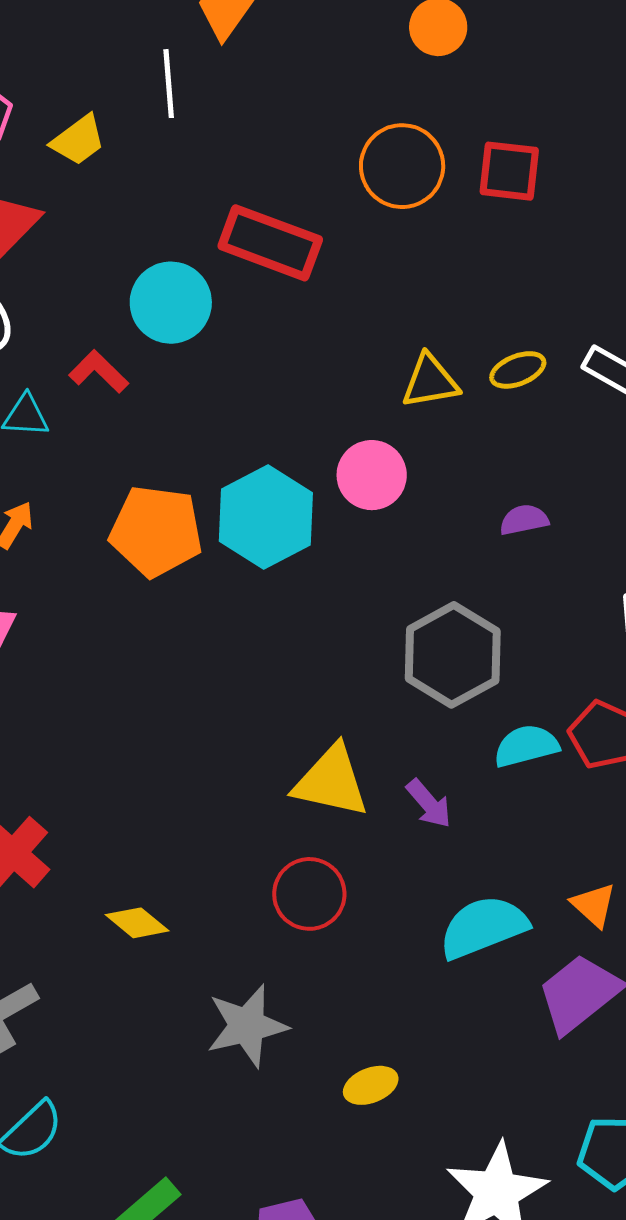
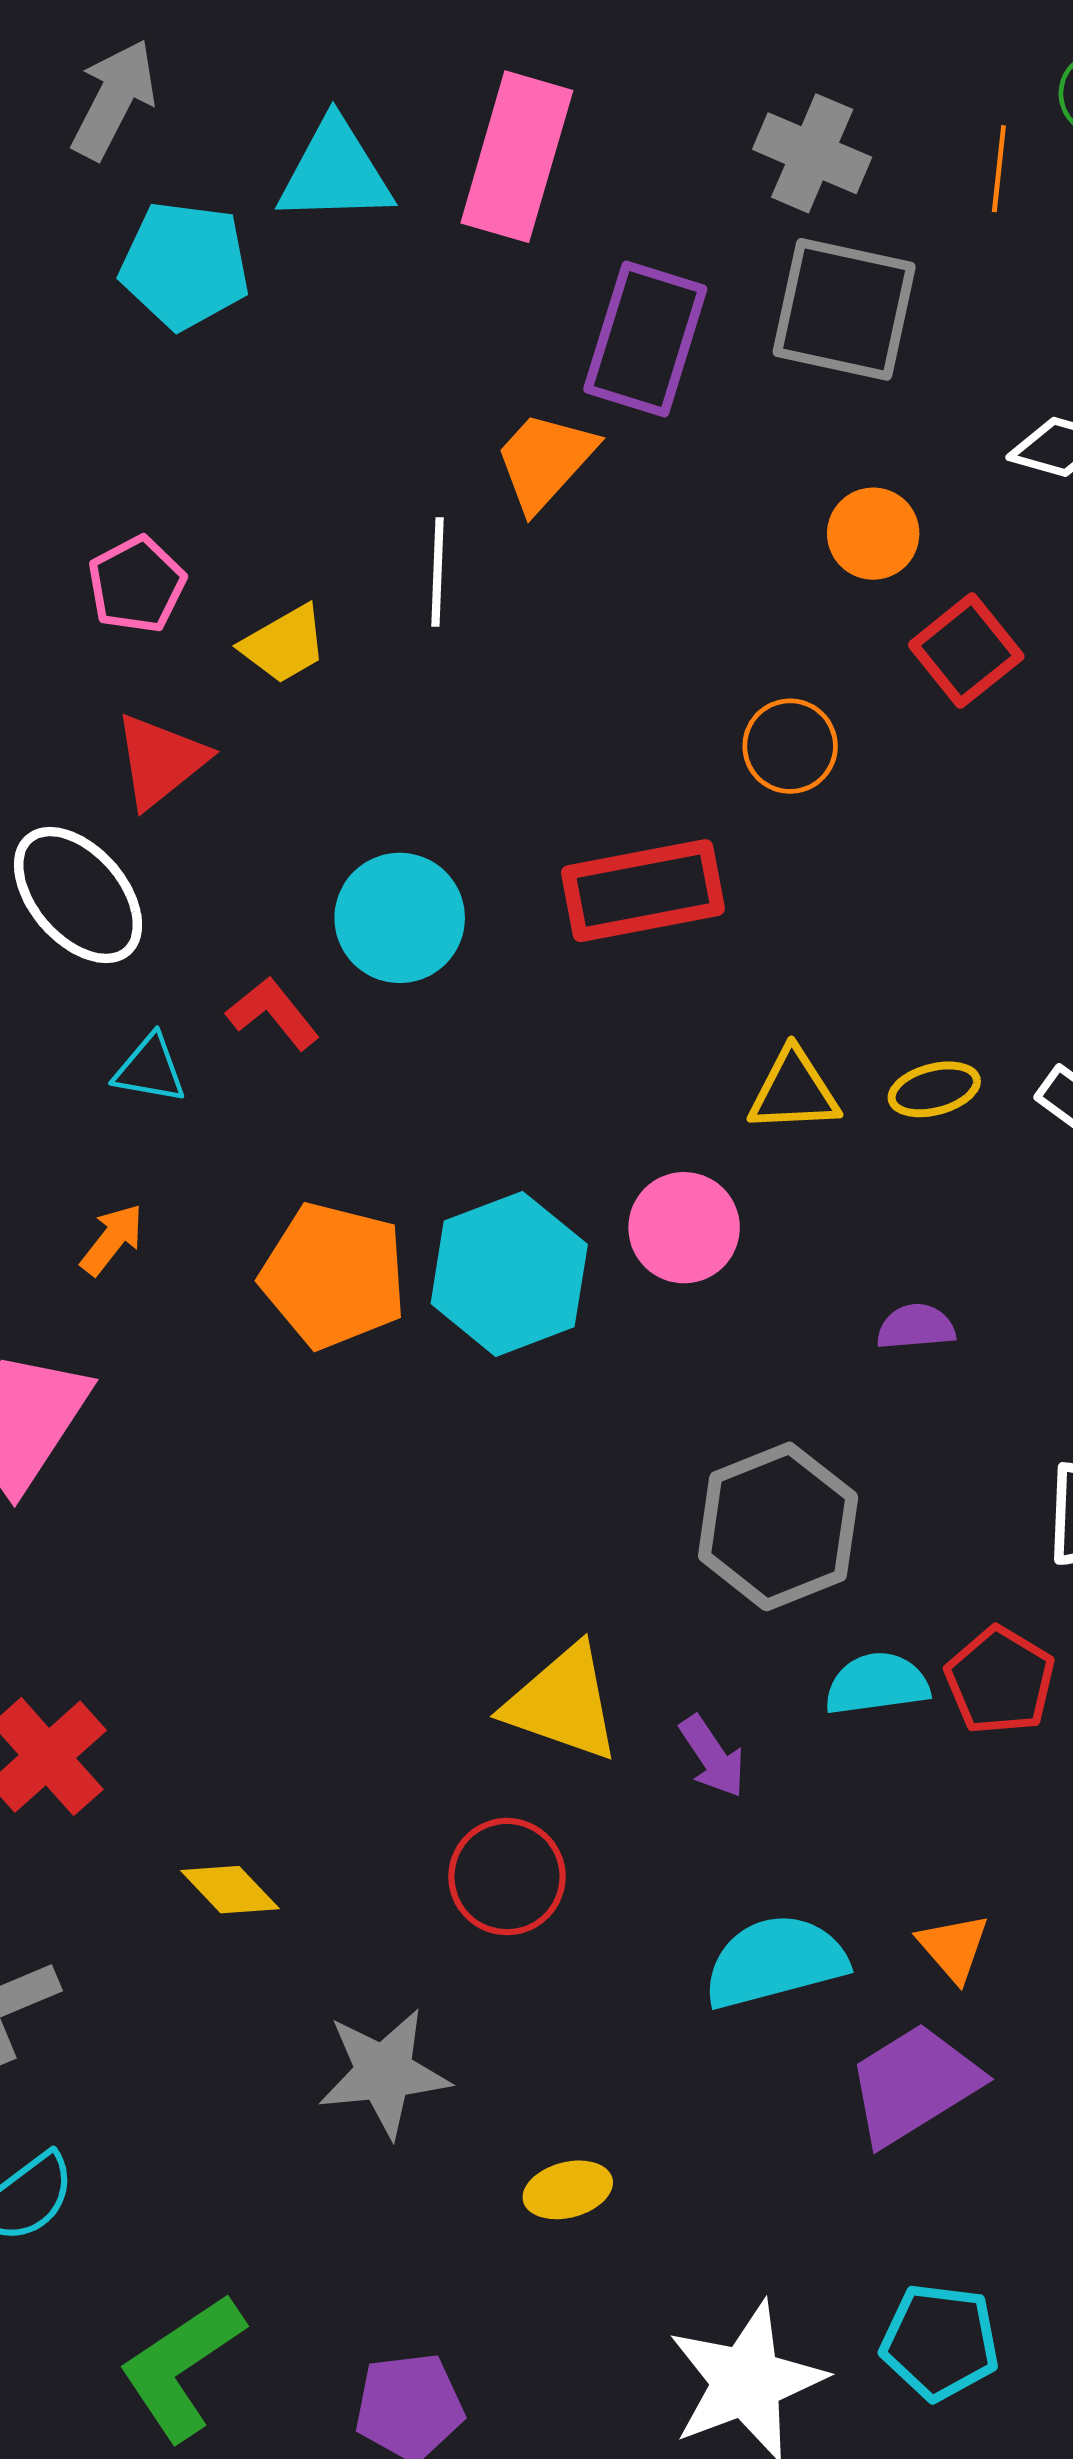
orange circle: (402, 166) -> (790, 746), size x0.7
red square: (509, 171) -> (966, 651), moved, turned 38
red rectangle: (270, 243) -> (643, 891), moved, turned -38

